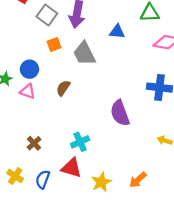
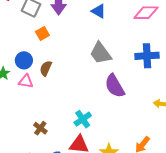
blue triangle: (117, 32) -> (99, 11), turned 35
gray trapezoid: (84, 53) -> (101, 53), moved
brown semicircle: (63, 88) -> (46, 68), moved

